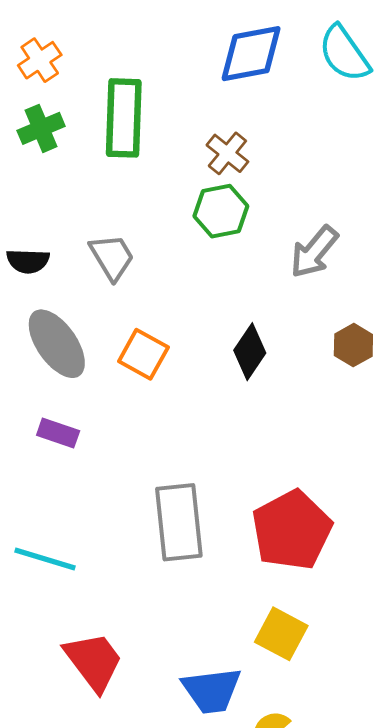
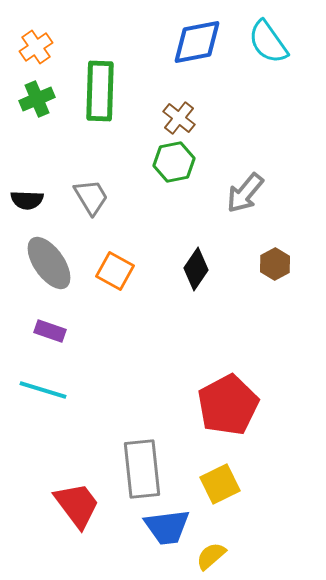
gray rectangle: (179, 522) -> (142, 469), moved
cyan line: (45, 559) -> (43, 390), moved
yellow square: (281, 634) -> (220, 484), turned 36

